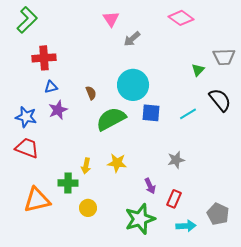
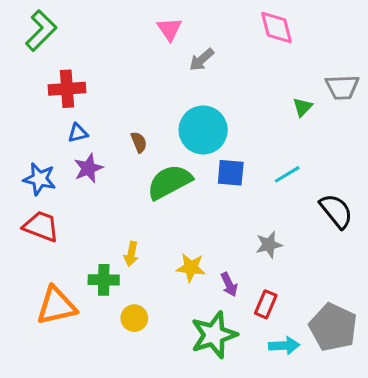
pink diamond: (181, 18) -> (277, 28), turned 40
black semicircle: (220, 100) -> (336, 211), moved
yellow star: (117, 163) -> (191, 268), moved
gray pentagon: (218, 214) -> (333, 327), size x1.4

